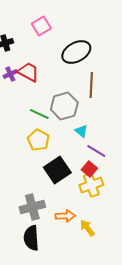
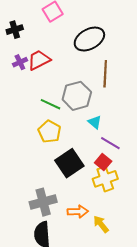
red trapezoid: (28, 72) -> (39, 60), turned -55

